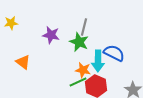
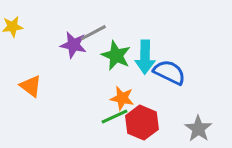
gray line: (84, 27) -> (93, 33), moved, turned 48
cyan arrow: (98, 61) -> (145, 57), moved

